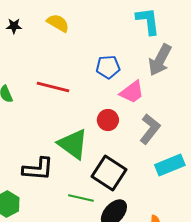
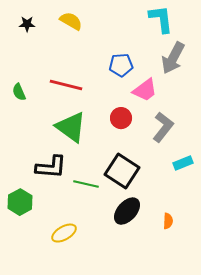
green triangle: (73, 144) -> (71, 127), moved
cyan rectangle: (170, 165) -> (183, 163), size x0.7
green line: (81, 198) -> (86, 184), moved

